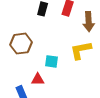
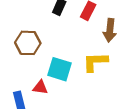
cyan square: (51, 61) -> (59, 69), size x1.5

